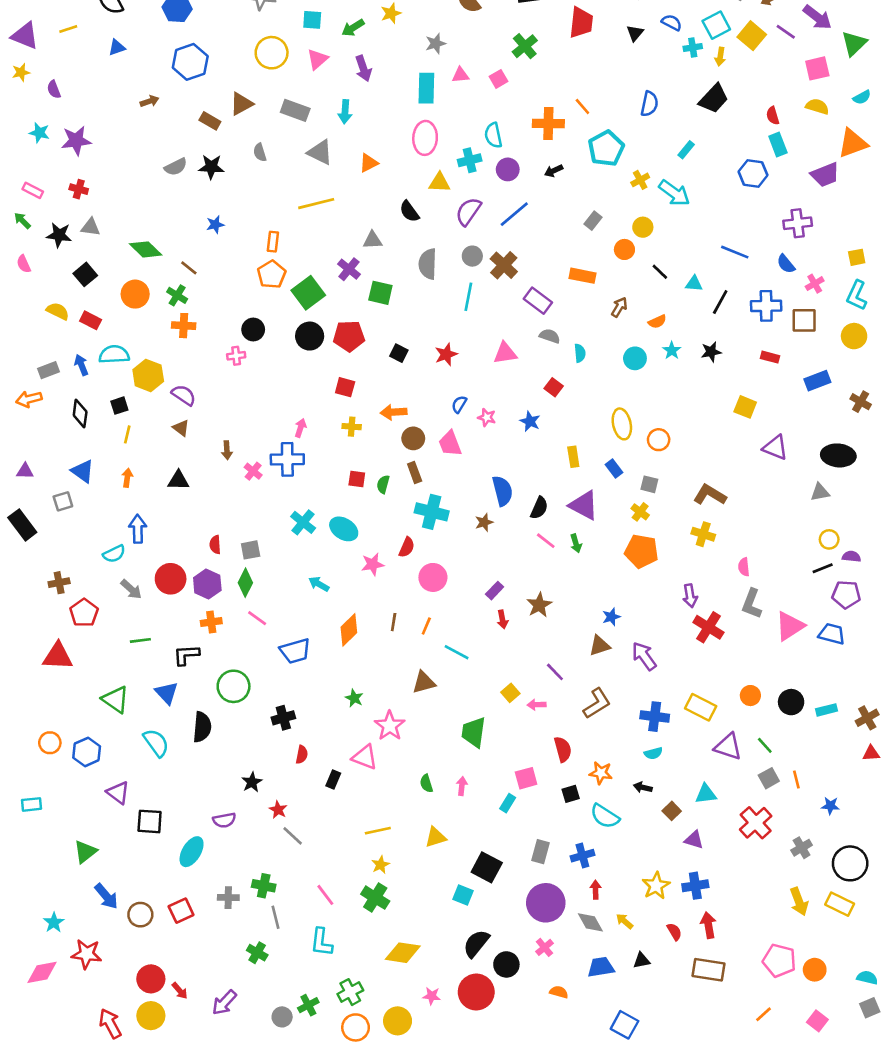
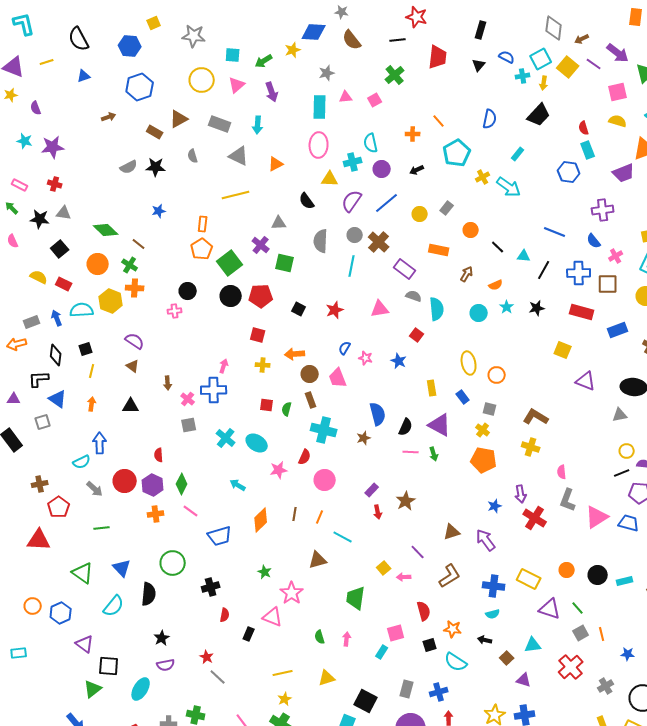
orange cross: (548, 124) -> (413, 134), size x0.6
yellow circle: (643, 227) -> (420, 214), moved
cyan semicircle: (580, 353) -> (437, 309), size x1.6
red rectangle: (770, 357) -> (582, 312), size x1.6
yellow hexagon: (148, 375) -> (111, 301), moved
pink line: (546, 541) -> (411, 452), turned -35
gray square: (251, 550) -> (189, 425), moved
blue star: (611, 617) -> (495, 506), moved
black L-shape: (186, 655) -> (39, 379), moved
cyan semicircle: (156, 743) -> (114, 606), turned 75
black star: (252, 782) -> (162, 638), moved
green triangle: (85, 852) -> (93, 689), moved

